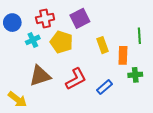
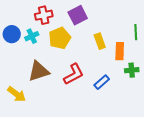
blue circle: (12, 23) -> (12, 34), moved
yellow pentagon: (61, 42) -> (60, 38), turned 30

